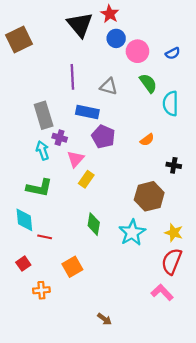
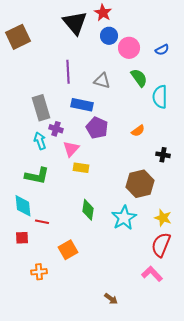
yellow rectangle: (86, 179) -> (81, 168), turned 63
red square: (23, 264) -> (22, 238), moved, turned 32
brown arrow: (104, 319) -> (111, 299), moved

